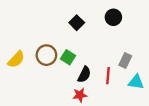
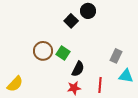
black circle: (113, 17) -> (88, 11), moved
yellow semicircle: (16, 59) -> (15, 84), moved
red line: (108, 76) -> (100, 85), moved

